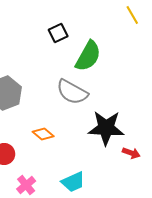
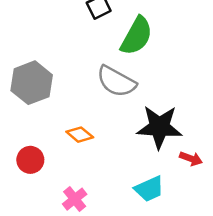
cyan trapezoid: (73, 182) -> (149, 189), moved
pink cross: (26, 185) -> (75, 199), moved

